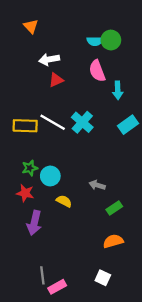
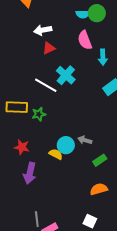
cyan cross: (82, 122) -> (66, 75), moved
yellow rectangle: (25, 126) -> (17, 107), moved
green star: (30, 168) -> (39, 114), moved
cyan circle: (50, 176) -> (66, 145), moved

